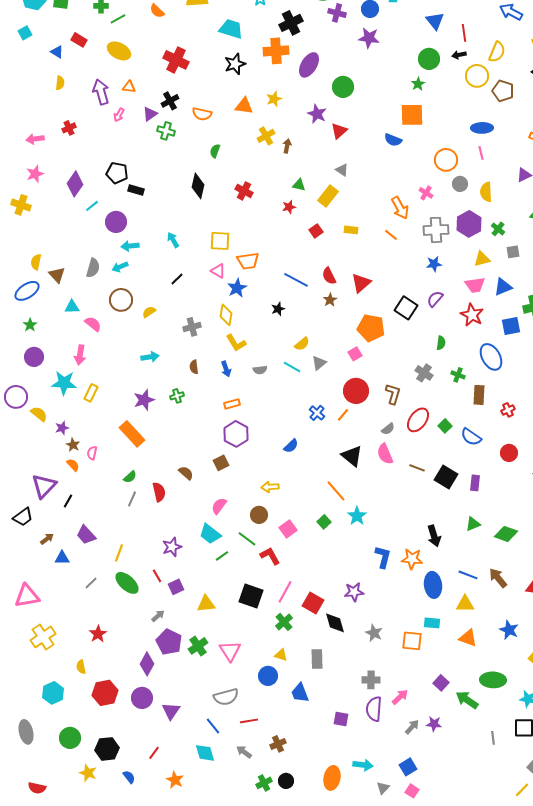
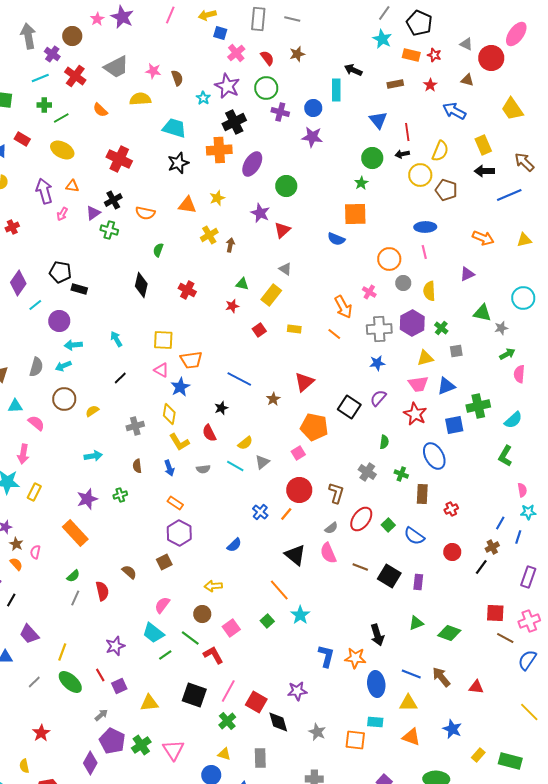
red semicircle: (329, 276) -> (209, 433), moved
orange rectangle: (232, 404) -> (175, 503), turned 49

